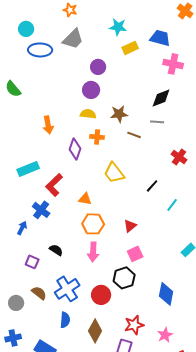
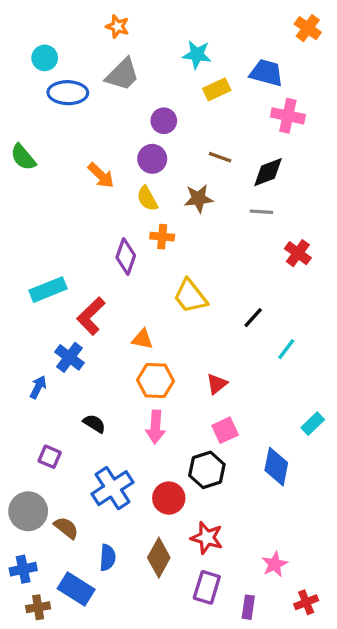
yellow semicircle: (88, 114) -> (147, 199), turned -126
orange arrow: (48, 125) -> (101, 175), moved, turned -36
brown line: (134, 135) -> (220, 157), moved
red cross: (179, 157) -> (298, 253), moved
purple square: (32, 262) -> (50, 457), moved
brown semicircle: (39, 293) -> (66, 528), moved
blue diamond: (166, 294) -> (276, 467), moved
gray circle: (16, 303) -> (28, 511), size x1.5
blue semicircle: (65, 320) -> (108, 558), moved
red star: (134, 325) -> (207, 538), moved, turned 30

